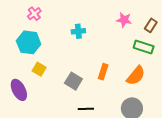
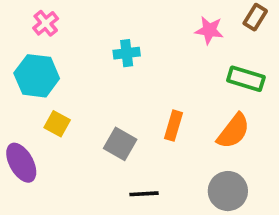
brown rectangle: (151, 25) -> (255, 17), moved

